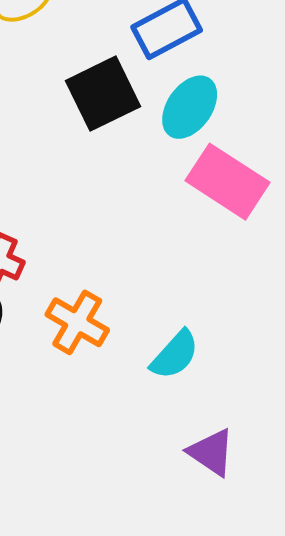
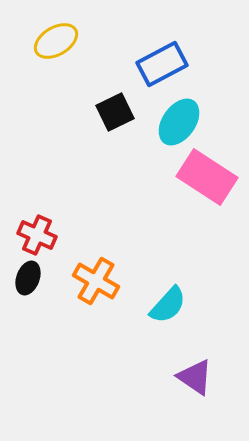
black square: (103, 94) -> (115, 112), size x0.7

